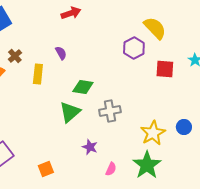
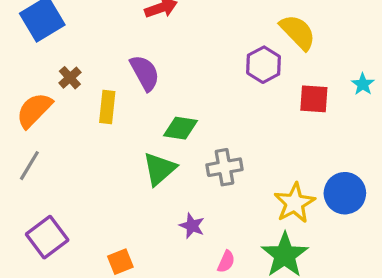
purple semicircle: (61, 53) -> (145, 73), size x1.6
blue circle: (184, 127) -> (345, 193), size x1.6

